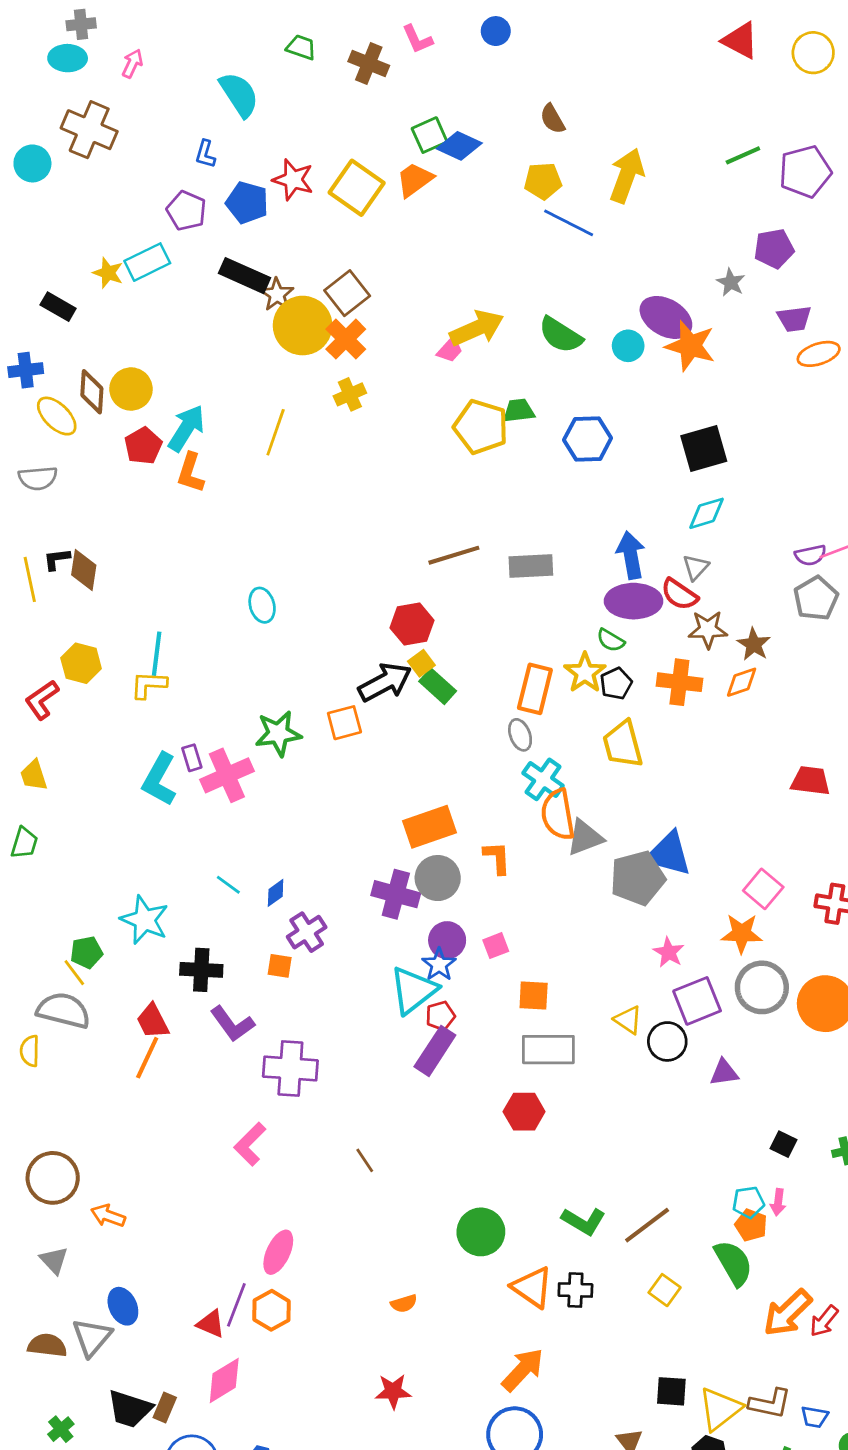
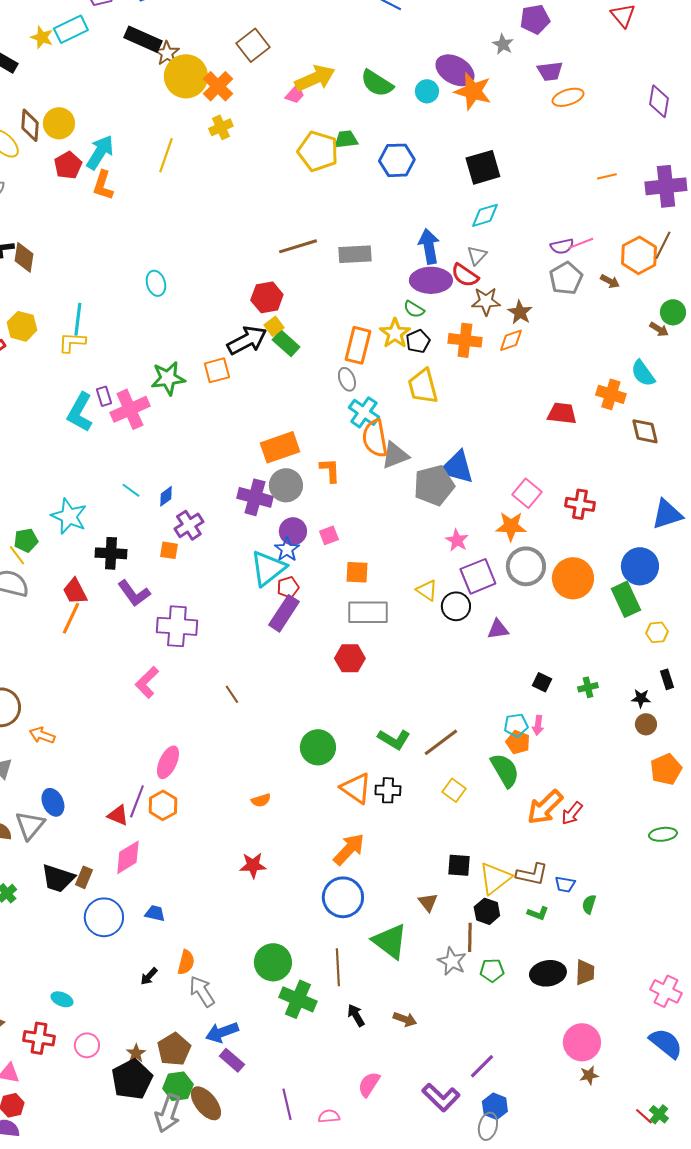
brown square: (347, 293) -> (253, 45), moved

